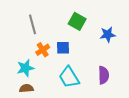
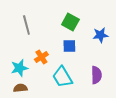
blue square: (63, 48) -> (69, 46), moved
orange cross: (43, 50) -> (41, 57), moved

